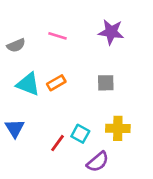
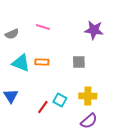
purple star: (111, 32) -> (94, 30), moved
orange rectangle: (56, 83) -> (42, 62), turned 32
purple semicircle: (98, 162) -> (89, 121), moved

